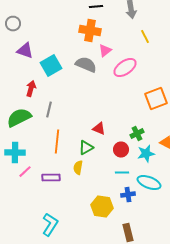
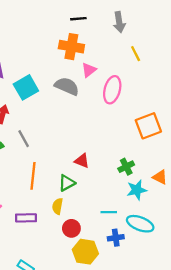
pink ellipse: (125, 68) -> (112, 90), turned -40
gray line: (49, 110) -> (24, 139), turned -42
red circle: (121, 150) -> (71, 228), moved

